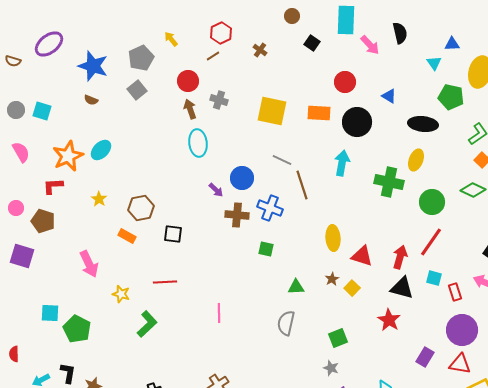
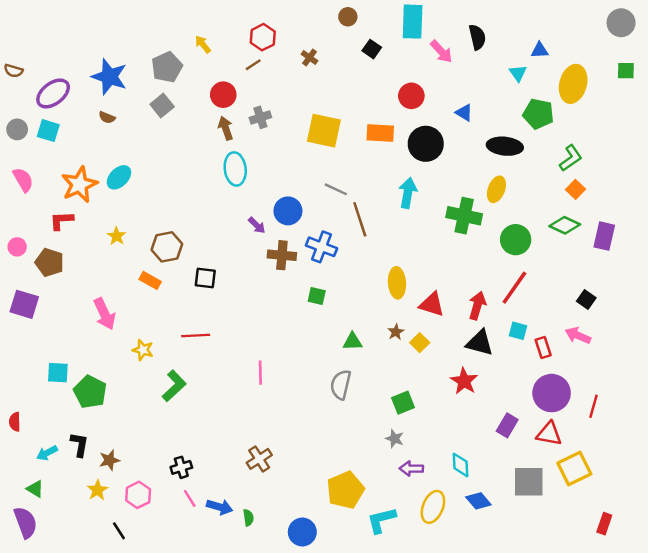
purple ellipse: (49, 44) -> (53, 93), moved
gray cross: (219, 100) -> (260, 117), turned -36

